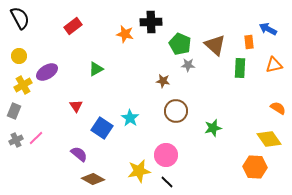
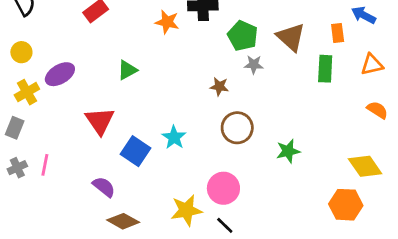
red triangle: (76, 106) -> (100, 121), size x1.6
orange semicircle: (278, 108) -> (377, 110), moved
pink line: (36, 138) -> (45, 165), turned -35

